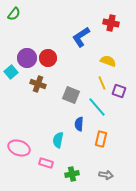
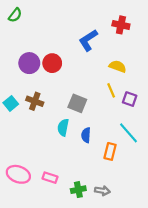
cyan square: (11, 72) -> (11, 103), moved
brown cross: (38, 84) -> (35, 101), moved
cyan line: (97, 107) -> (129, 133), moved
cyan semicircle: (58, 140) -> (63, 127), moved
pink ellipse: (19, 148) -> (18, 174), moved
gray arrow: (106, 175) -> (102, 191), moved

